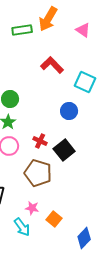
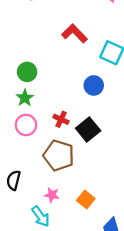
orange square: (54, 219) -> (86, 199), moved

